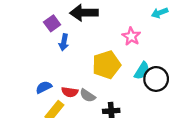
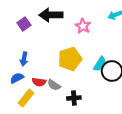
pink star: (131, 36) -> (83, 26), moved
blue arrow: (64, 42) -> (24, 59), moved

